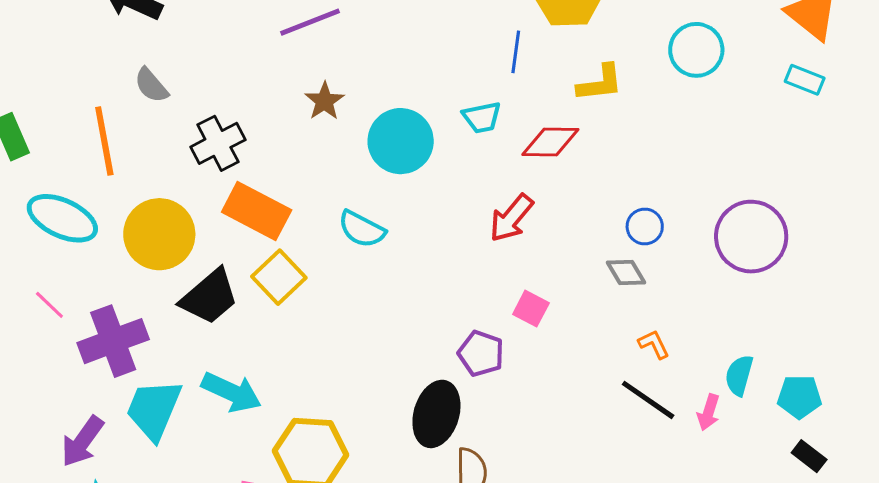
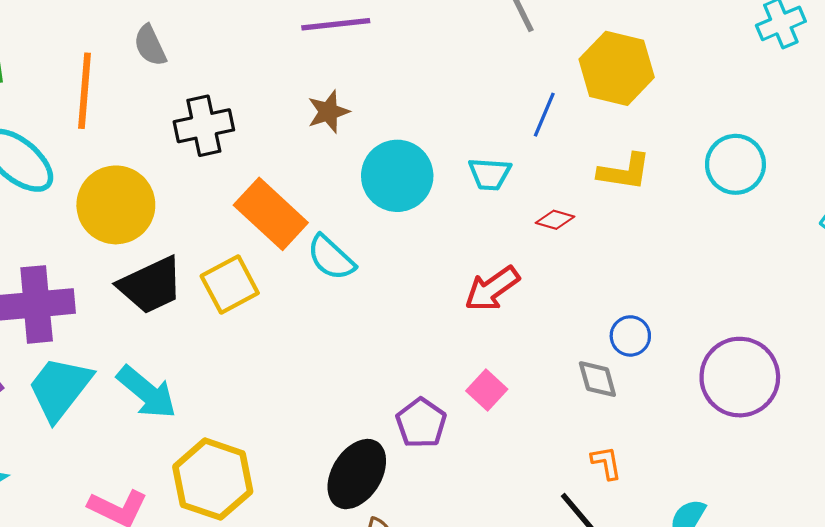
red diamond: (550, 142) -> (555, 220), size x0.6
orange rectangle: (257, 211) -> (271, 214), moved

